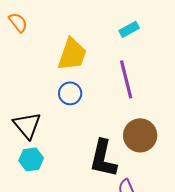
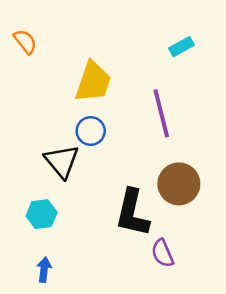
cyan rectangle: (129, 29) -> (181, 47), moved
black triangle: (27, 125) -> (62, 161), moved

